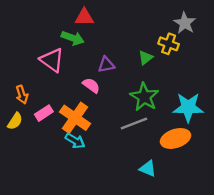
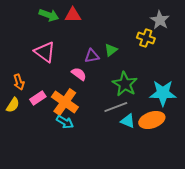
green arrow: (73, 38) -> (49, 15), moved
green triangle: (145, 58) -> (111, 50), moved
cyan triangle: (148, 169) -> (128, 121), moved

